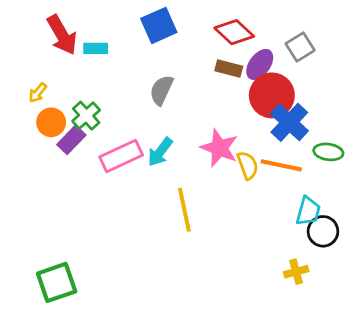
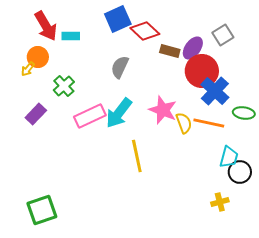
red diamond: (234, 32) -> (145, 31), moved
orange circle: (51, 122) -> (38, 57), moved
purple rectangle: (71, 140) -> (36, 114), moved
cyan arrow: (160, 152) -> (119, 113), size x1.4

